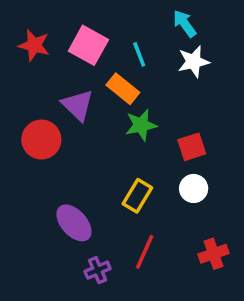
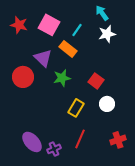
cyan line: (139, 54) -> (77, 30), turned 56
green star: (141, 125) -> (62, 78), moved
red square: (192, 147) -> (96, 81), moved, turned -35
purple ellipse: (74, 223) -> (32, 142), moved

